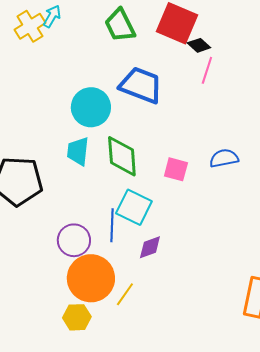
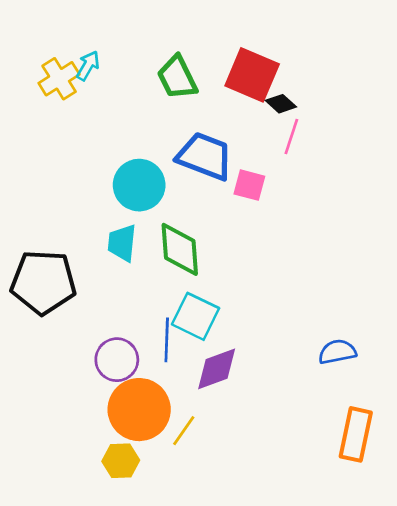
blue semicircle: (224, 158) -> (337, 352), moved
pink square: (176, 169) -> (249, 185), moved
purple diamond: (150, 247) -> (217, 369), size x1.4

